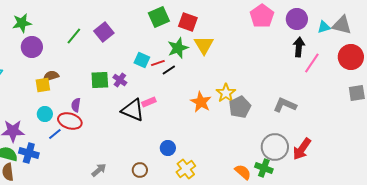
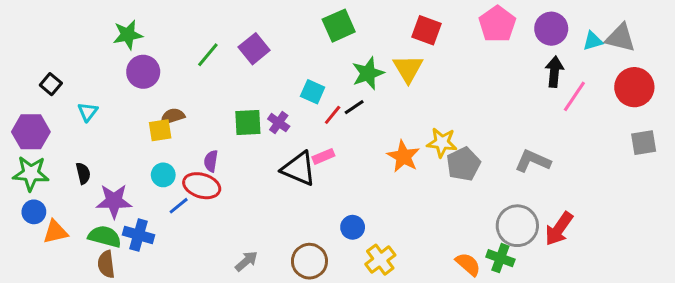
red square: (188, 22) -> (426, 30), moved
red line: (158, 63) -> (333, 115), moved, turned -32
yellow star: (226, 93) -> (442, 143), turned -30
brown circle: (140, 170) -> (309, 261), size x1.5

